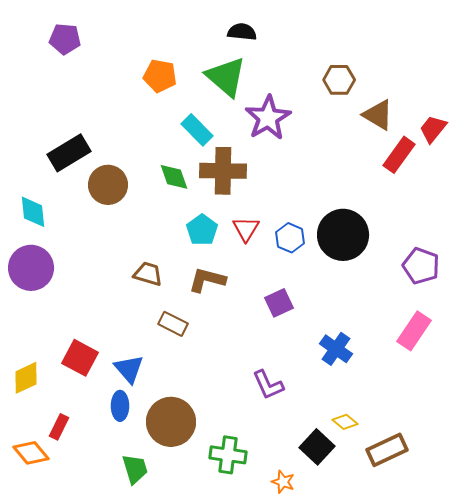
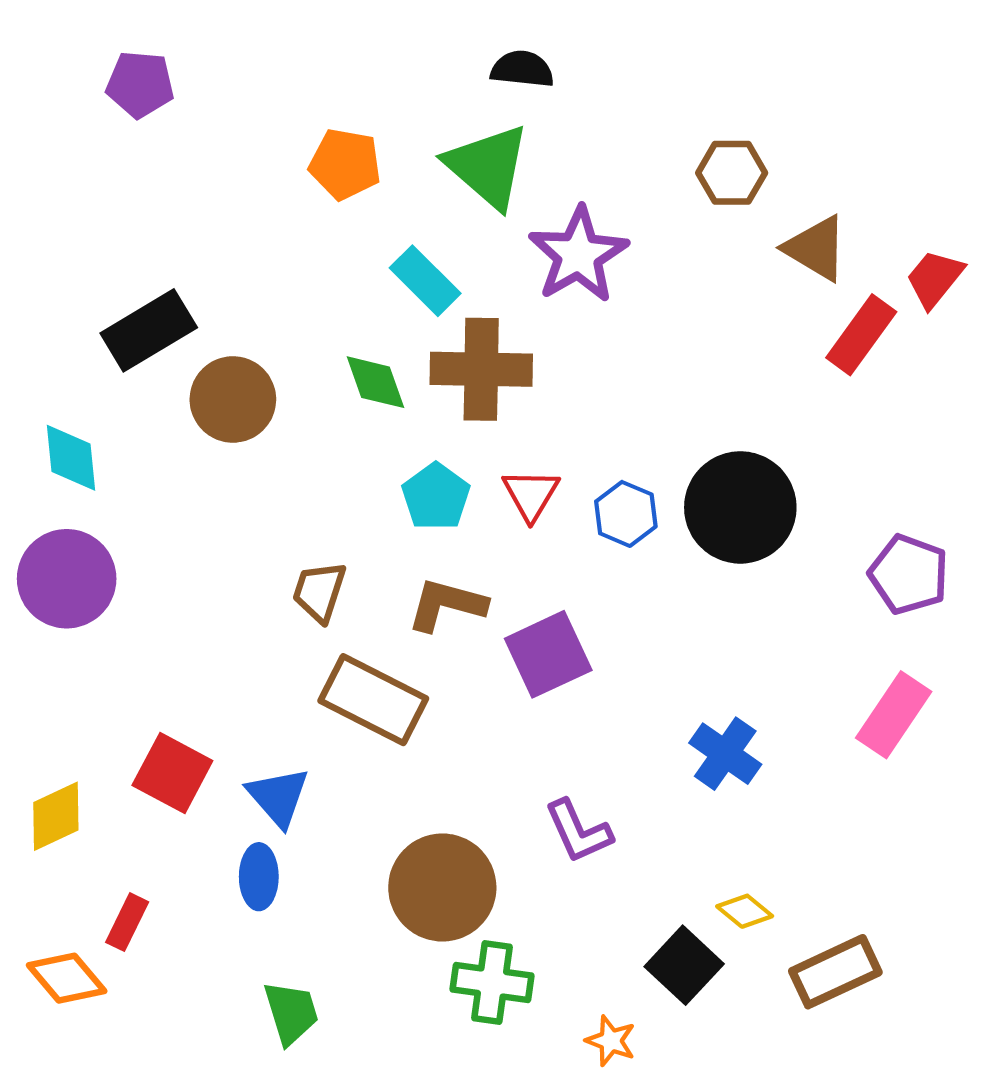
brown trapezoid: (148, 274) -> (319, 592), turned -88
purple square: (279, 303) -> (548, 654), moved, size x1.4
brown rectangle: (173, 324) -> (373, 700), size x1.6
brown circle: (171, 422) -> (442, 887), moved

